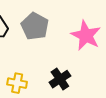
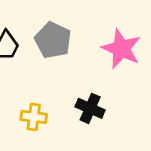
black cross: (60, 79) -> (90, 108), turned -30

